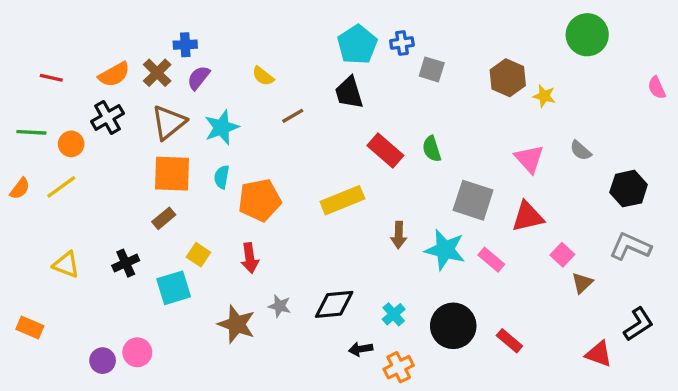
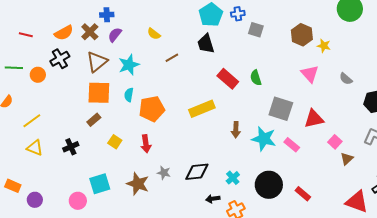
pink triangle: (529, 159) -> (310, 74), moved
yellow line: (61, 187) -> (32, 121), moved
cyan square: (174, 288) -> (100, 184), moved
red triangle: (599, 354) -> (357, 202), size x1.4
purple circle: (103, 361) -> (35, 200), moved

